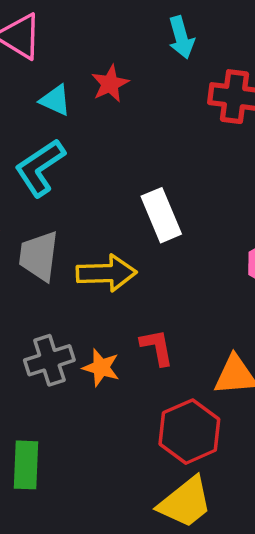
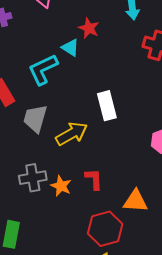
red star: (110, 84) -> (89, 28), turned -30
cyan triangle: (55, 100) -> (70, 48), moved
yellow arrow: (106, 273) -> (72, 134), turned -36

